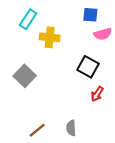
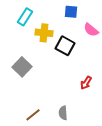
blue square: (90, 15) -> (71, 12), moved
pink semicircle: (103, 34) -> (91, 30), turned 56
black square: (88, 67) -> (65, 46), moved

